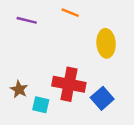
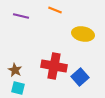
yellow ellipse: (106, 43) -> (83, 34), turned -75
cyan square: (41, 105) -> (18, 88), moved

